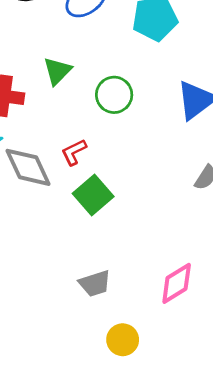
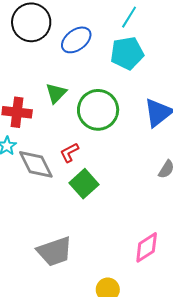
green circle: (114, 95) -> (98, 110), size x1.5
gray trapezoid: (95, 283) -> (55, 251), moved, size x1.5

